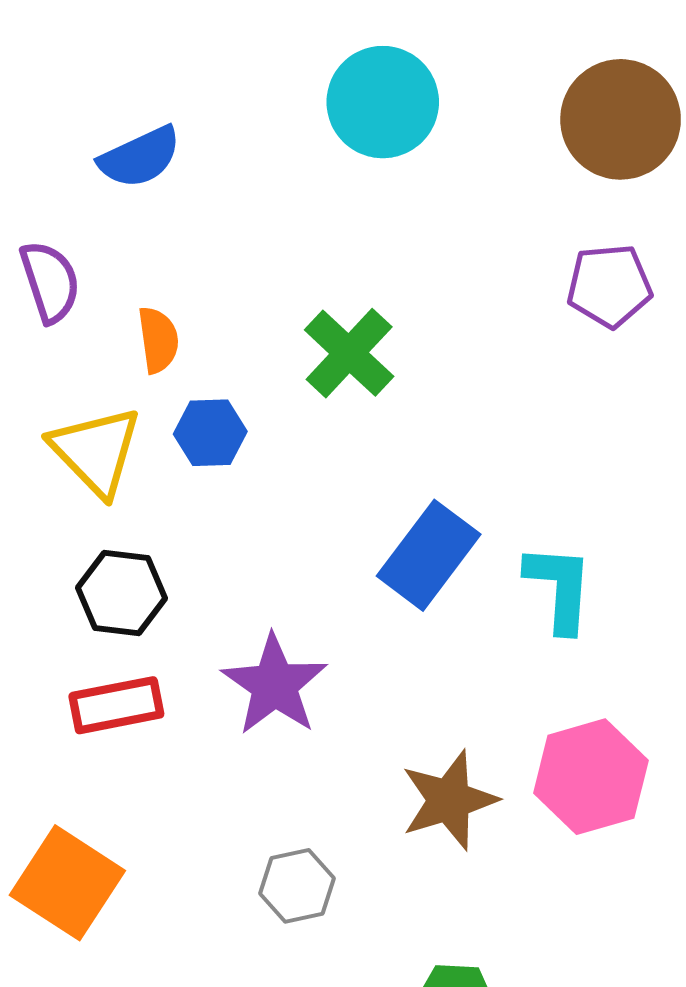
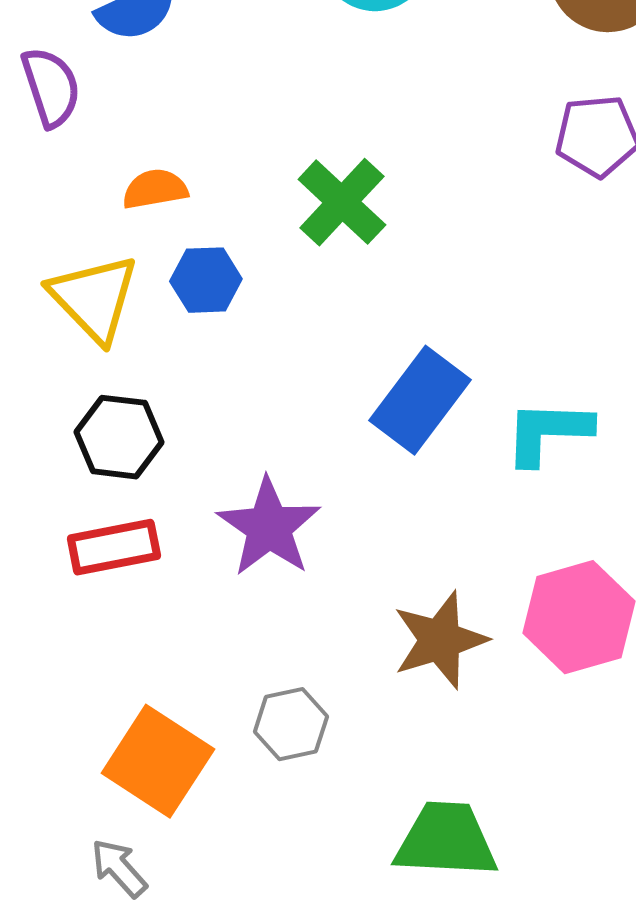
purple semicircle: (50, 282) -> (51, 87), moved
orange semicircle: (158, 340) -> (155, 189), turned -92
cyan L-shape: (559, 588) -> (548, 432), turned -92
orange square: (67, 883) -> (158, 761), moved

